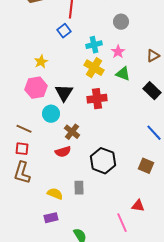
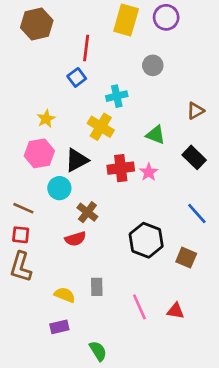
pink star: (118, 52) -> (149, 172), moved
yellow cross: (94, 68) -> (101, 127), moved
black triangle: (64, 93) -> (77, 160), turned 30
black hexagon: (103, 161) -> (146, 240), moved
pink line: (122, 223) -> (139, 307), moved

